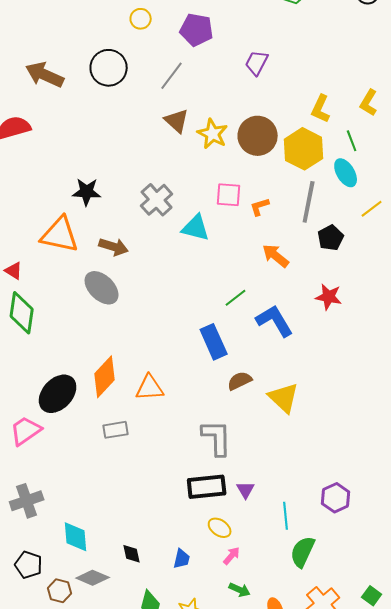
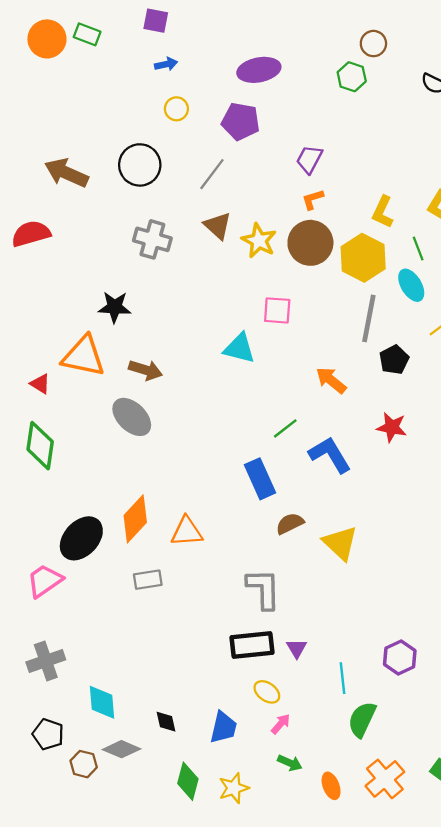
gray cross: (157, 200) -> (152, 239), moved, turned -32
orange L-shape: (260, 207) -> (313, 199), moved
red triangle: (14, 271) -> (40, 384), moved
blue trapezoid: (182, 559) -> (223, 727), size x1.4

